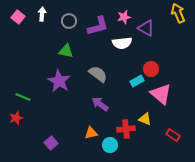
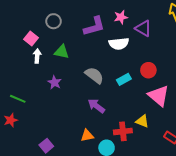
white arrow: (42, 14) -> (37, 56), moved
pink square: (18, 17) -> (31, 39), moved
gray circle: (69, 21) -> (54, 21), moved
purple star: (59, 81) -> (55, 82), size x0.6
cyan rectangle: (137, 81) -> (124, 79), moved

